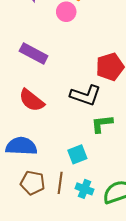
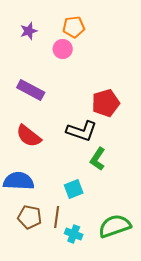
green L-shape: (102, 124) -> (98, 159), turned -50
cyan cross: (85, 189) -> (74, 234), moved

